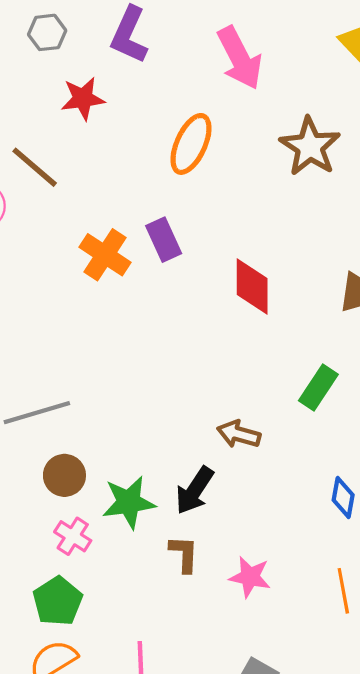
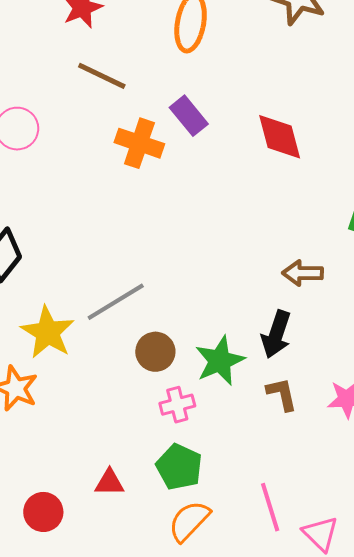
brown line: (35, 167) -> (102, 76), moved
pink cross: (73, 536) -> (177, 405), turned -32

